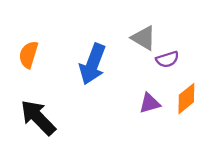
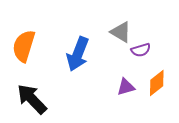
orange semicircle: (28, 55) -> (24, 46), size x1.4

